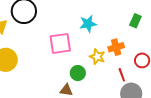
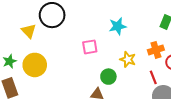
pink square: (60, 43) -> (90, 47), size x0.7
orange cross: (116, 47) -> (156, 50), moved

